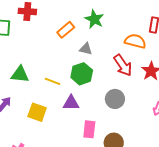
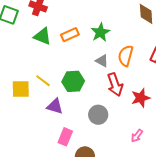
orange semicircle: (135, 41) -> (126, 56), moved, turned -105
gray triangle: (86, 49) -> (102, 61), moved
green triangle: (20, 74) -> (42, 36), moved
yellow square: (37, 112) -> (21, 89), moved, turned -36

